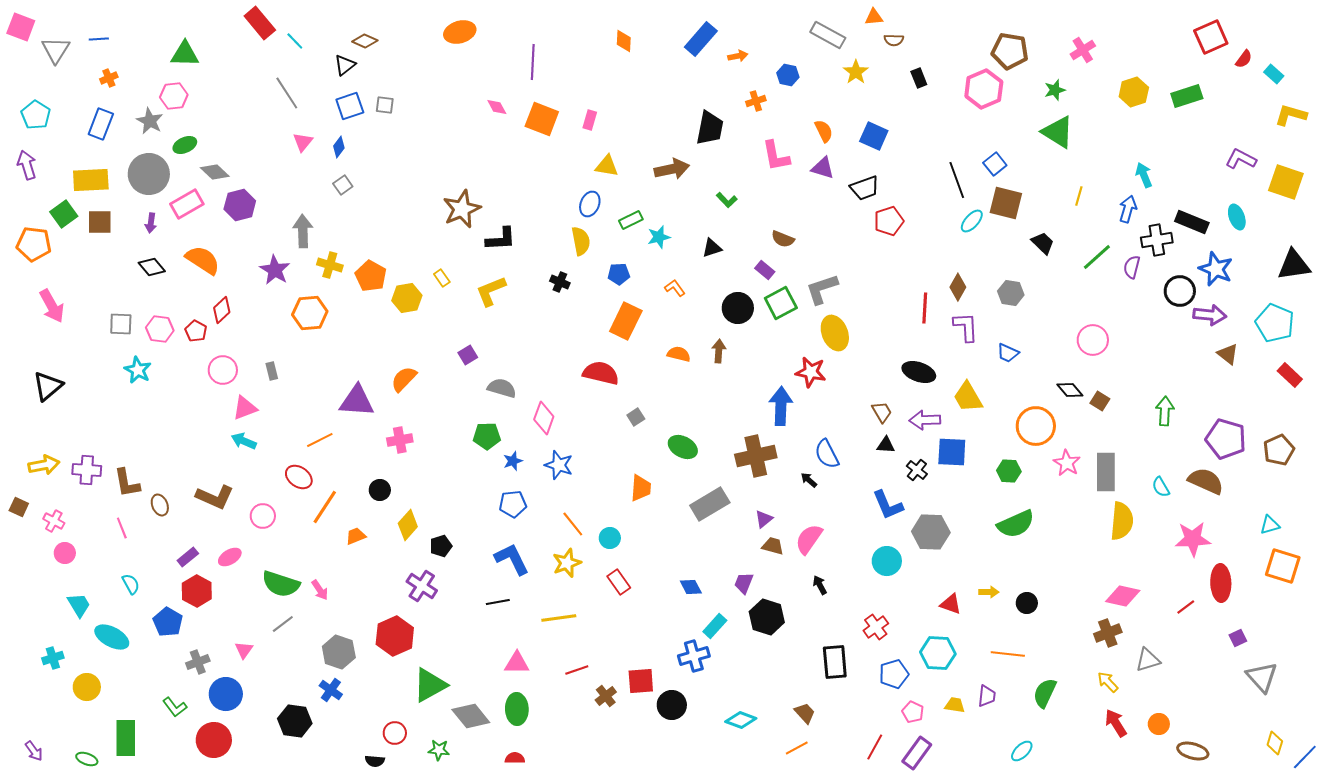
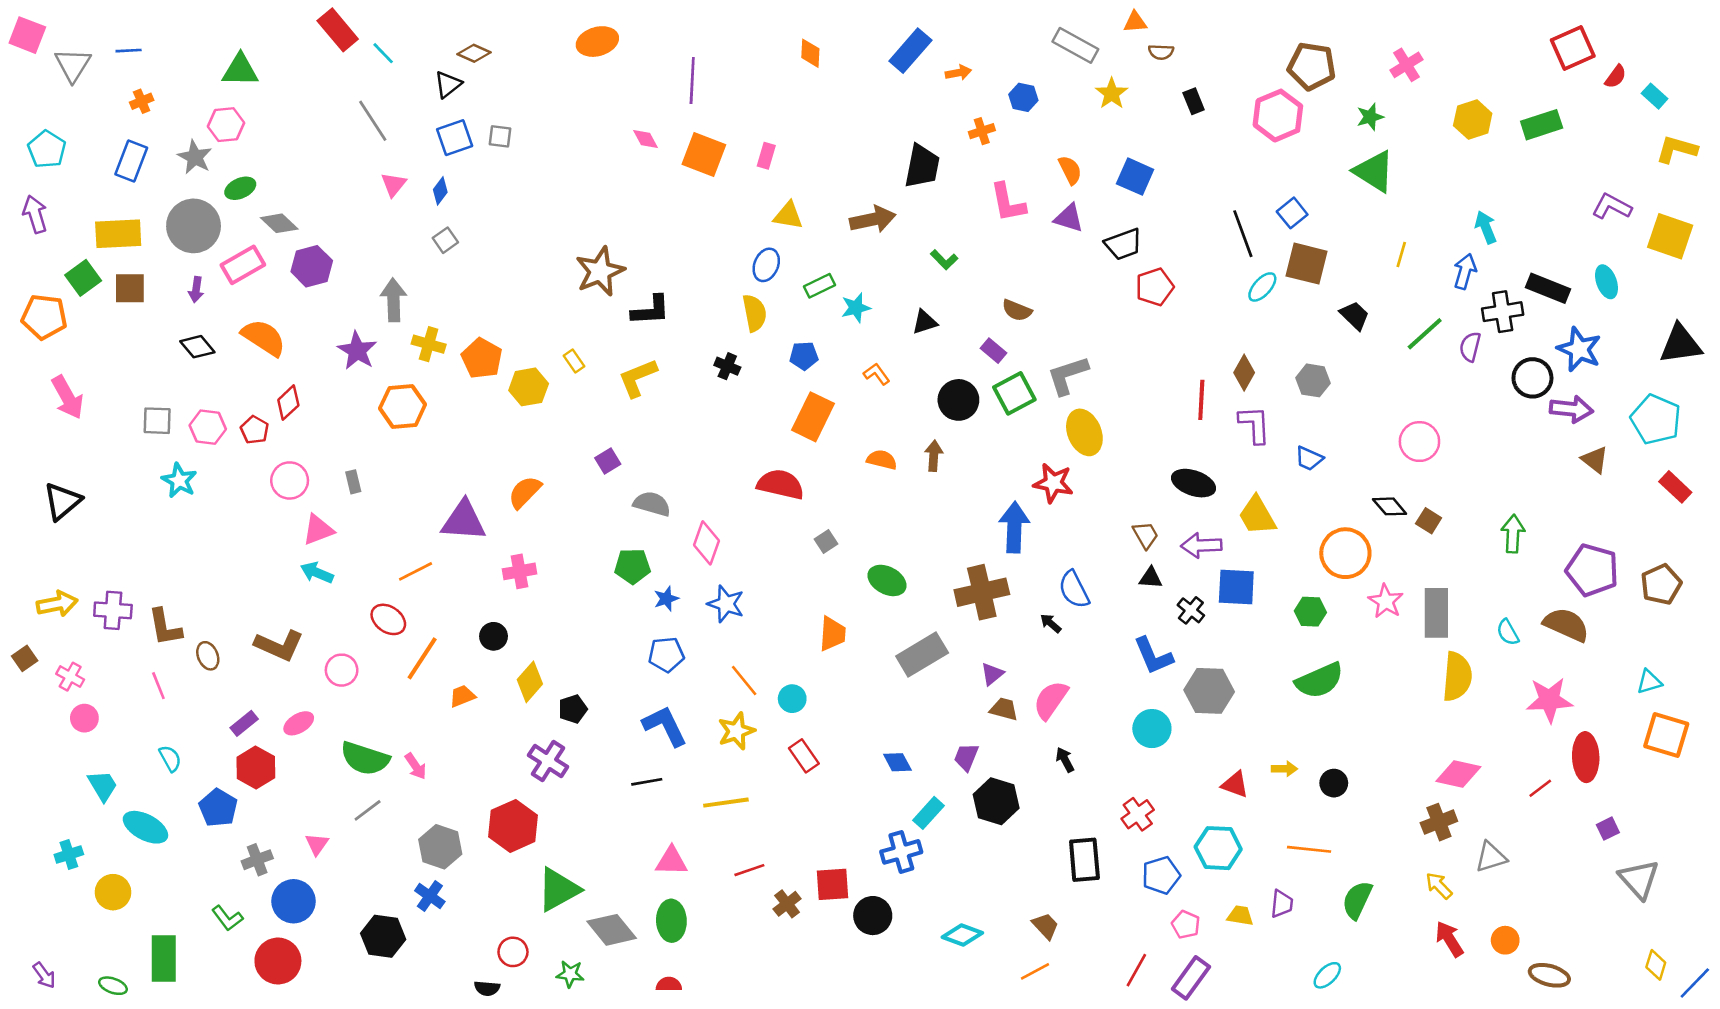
brown square: (19, 507) -> (25, 658), turned 30

